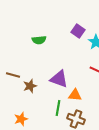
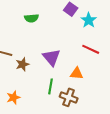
purple triangle: (59, 79) -> (52, 57), turned 30
orange triangle: (75, 95) -> (77, 73), moved

